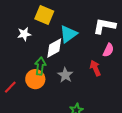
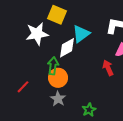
white star: (24, 34) -> (37, 34), size x1.6
gray star: (65, 75) -> (58, 99), moved
orange circle: (35, 79) -> (58, 78), moved

